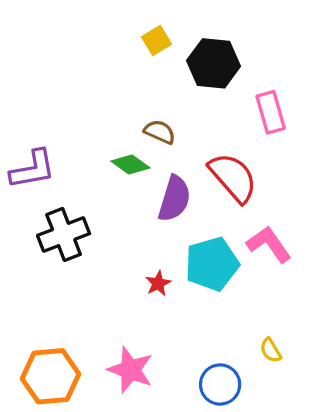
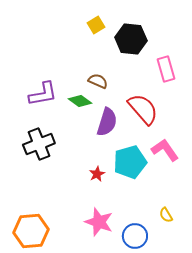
purple L-shape: (33, 169) -> (43, 94), moved
pink star: (130, 370) -> (99, 222), moved

